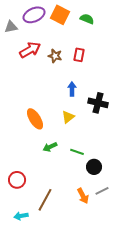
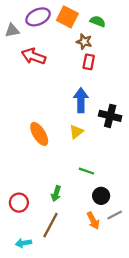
red arrow: (30, 50) -> (34, 56), turned -130
brown star: (55, 56) -> (84, 42), moved
blue arrow: (72, 89) -> (81, 100), size x1.5
green arrow: (50, 147) -> (56, 194), moved, turned -48
black circle: (94, 167) -> (101, 196), moved

